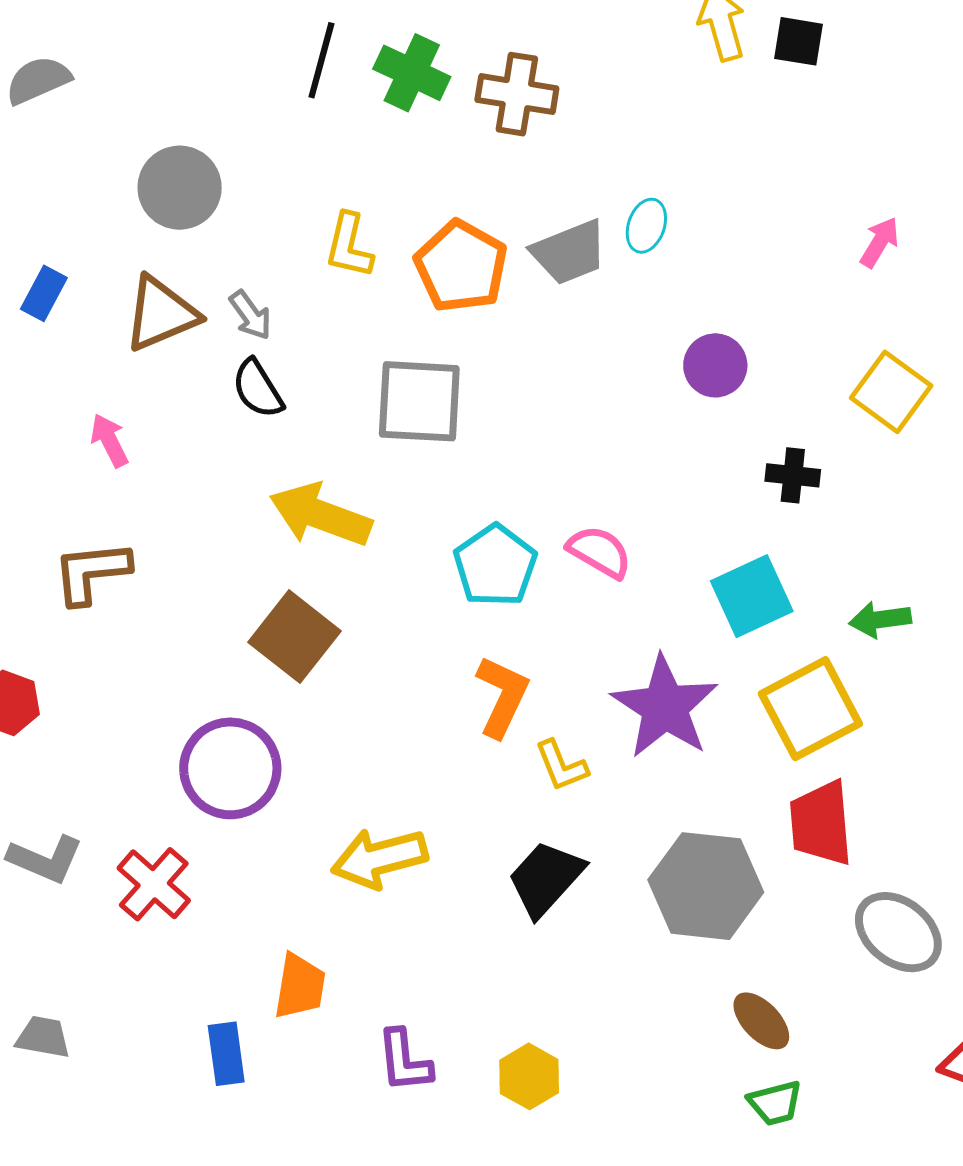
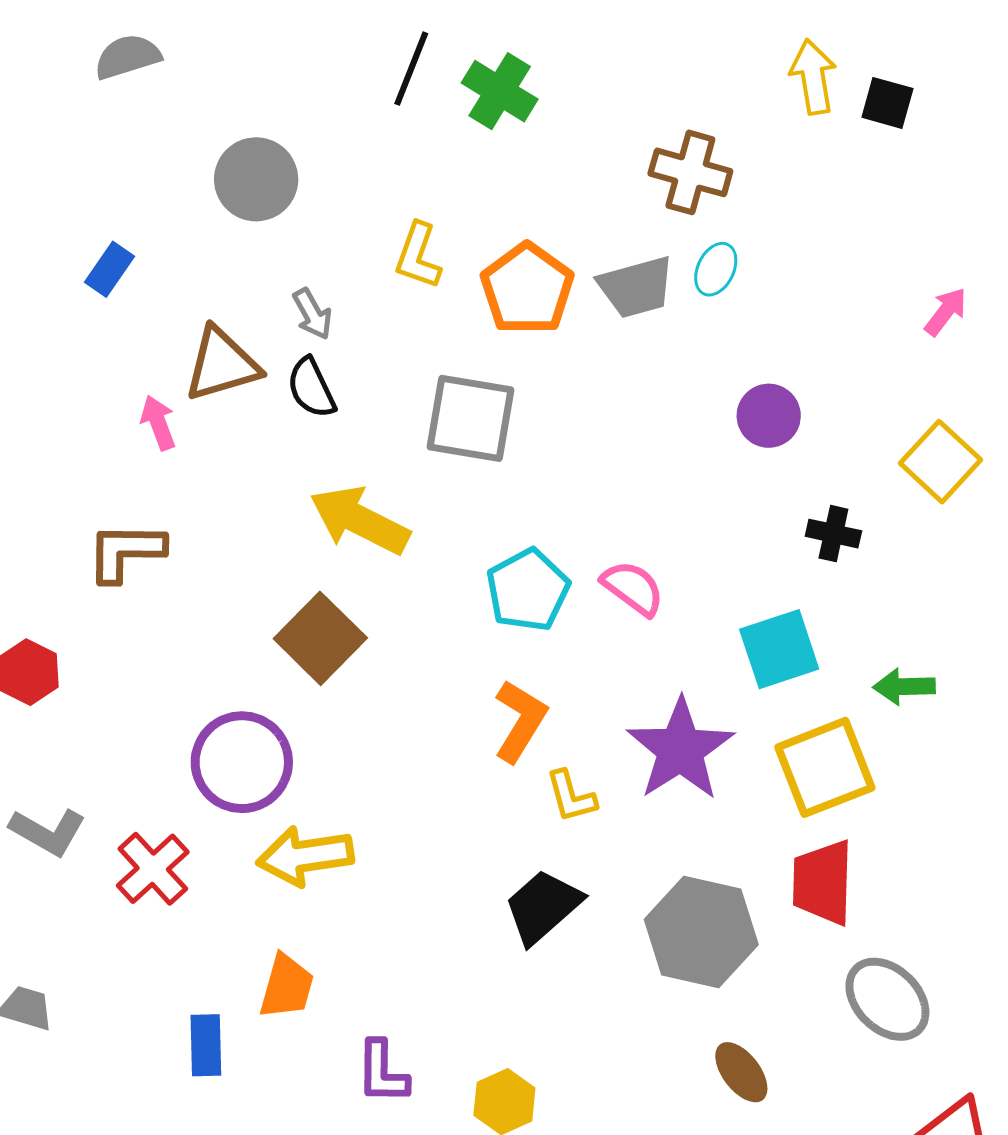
brown cross: (517, 94) -> (690, 172), moved
brown triangle: (161, 314) -> (222, 364), moved
yellow arrow: (379, 858) -> (305, 856), moved

